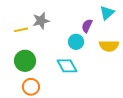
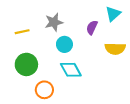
gray star: (41, 21) -> (54, 22), moved
cyan circle: (76, 42) -> (64, 44), moved
orange circle: (31, 87) -> (44, 90), moved

